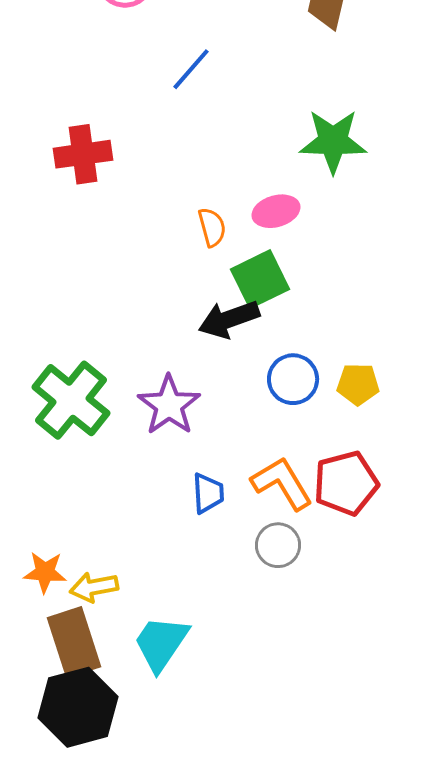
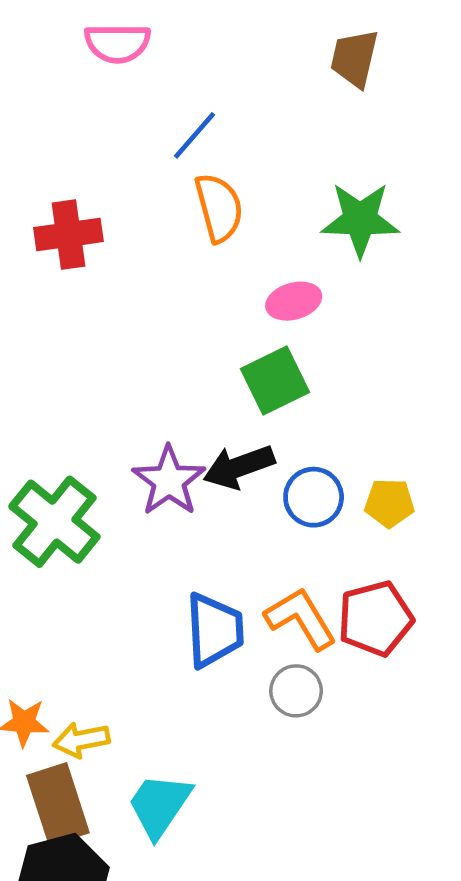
orange semicircle: (212, 227) -> (219, 208), moved, size x1.5
black arrow: (229, 319) -> (239, 467), moved
purple star: (169, 405) -> (169, 481), moved
blue trapezoid: (208, 493) -> (214, 630), size x1.6

